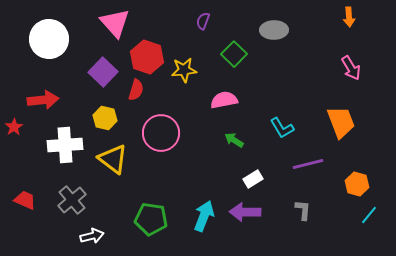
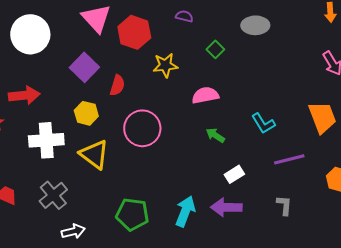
purple semicircle: (203, 21) -> (184, 16), turned 84
green square: (234, 54) -> (215, 49), size x0.7
red hexagon: (147, 57) -> (134, 32), moved

